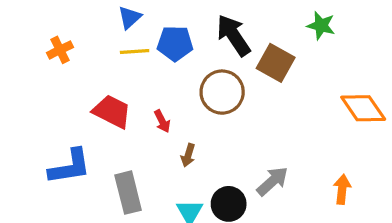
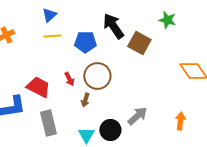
blue pentagon: (175, 43) -> (85, 42), moved
brown circle: (222, 92) -> (97, 76), moved
red trapezoid: (112, 112) -> (38, 87), moved

